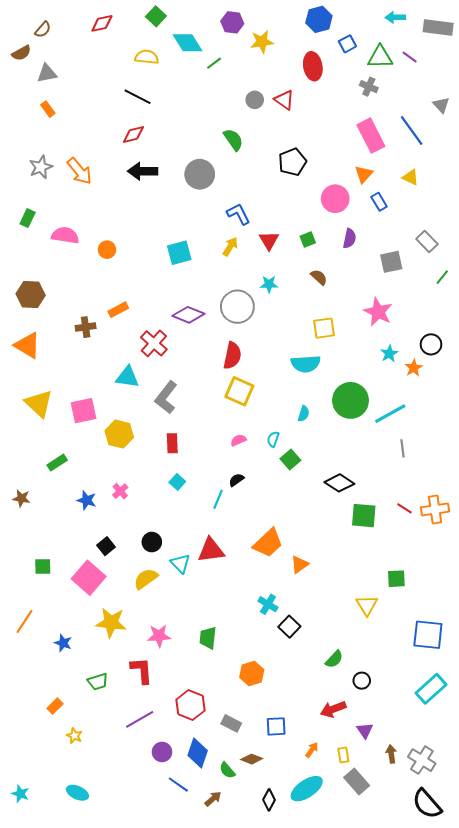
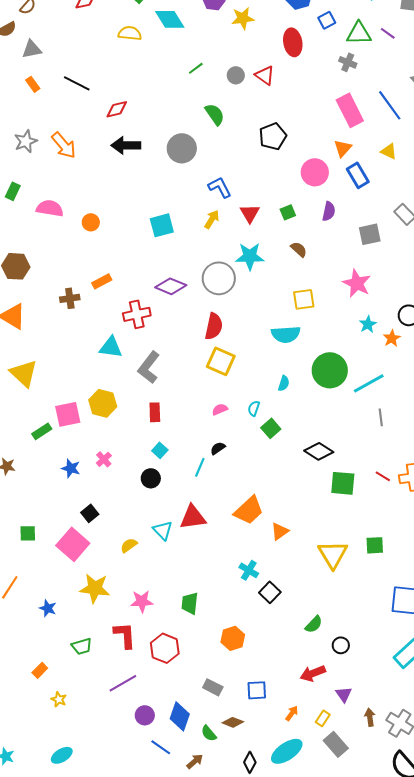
green line: (214, 63) -> (196, 68), moved
black line: (138, 97) -> (77, 83), moved
blue rectangle: (379, 202) -> (358, 175), size x1.4
cyan star: (269, 284) -> (250, 256), size x1.6
red cross: (154, 343) -> (137, 314), turned 36
pink square: (84, 411) -> (68, 414), moved
black circle: (152, 542) -> (151, 478), moved
yellow semicircle: (146, 579) -> (129, 545), size x0.7
yellow triangle: (367, 605) -> (333, 554), moved, size x1.4
red hexagon: (191, 705) -> (165, 648), moved
yellow rectangle: (343, 755) -> (323, 718), turned 42
cyan ellipse: (77, 793) -> (62, 755), turned -55

